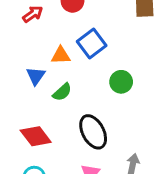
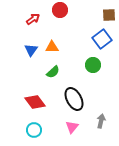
blue square: (92, 44) -> (102, 39), moved
blue triangle: (36, 76) -> (31, 50), moved

